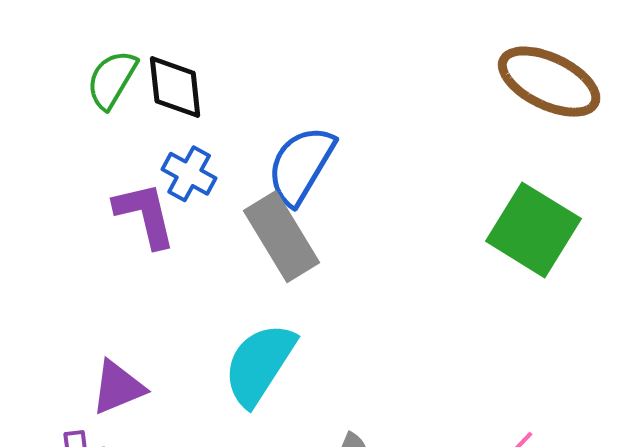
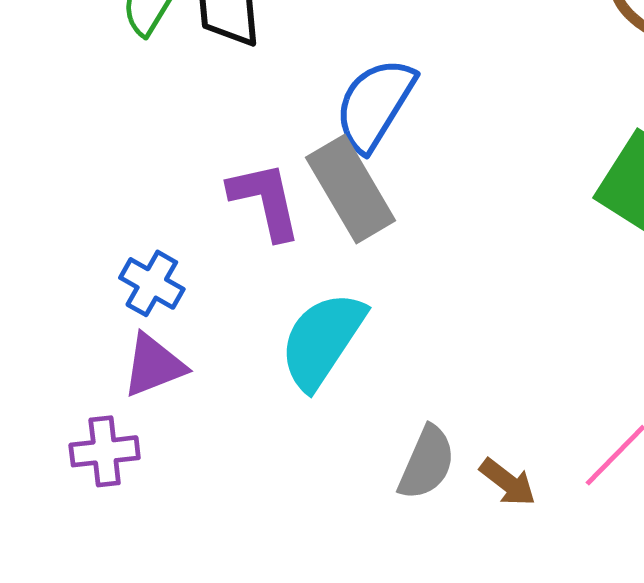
blue cross: (189, 174) -> (152, 283), moved
purple L-shape: (145, 215) -> (265, 200), moved

